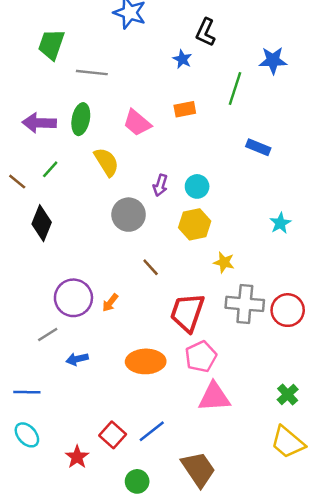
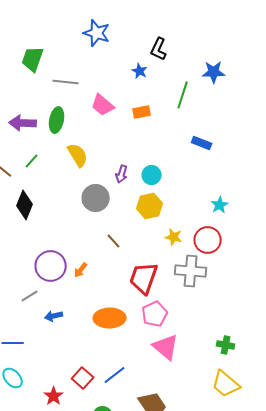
pink trapezoid: (137, 123) -> (103, 105), moved
red circle: (288, 310) -> (208, 240), moved
green cross: (288, 395) -> (226, 345), turned -36
pink triangle: (214, 397) -> (166, 347), turned 44

